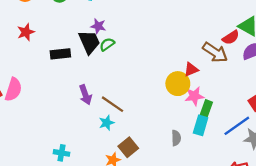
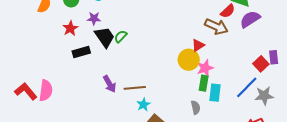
purple star: (98, 26) -> (94, 18), moved
red star: (26, 32) -> (70, 28), moved
brown line: (113, 104) -> (135, 88), turned -30
green rectangle: (206, 109) -> (204, 83), moved
cyan star: (107, 123) -> (143, 105), moved

